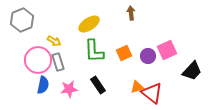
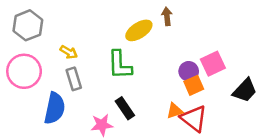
yellow ellipse: (89, 24) -> (139, 30), moved
orange square: (124, 53) -> (194, 85), moved
pink circle: (38, 60) -> (24, 71), moved
blue semicircle: (43, 85) -> (55, 108), size x1.4
pink star: (69, 89) -> (102, 125), moved

